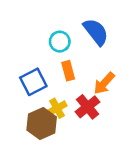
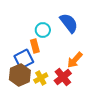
orange rectangle: (68, 71) -> (35, 46), moved
brown hexagon: (42, 124) -> (20, 75), moved

